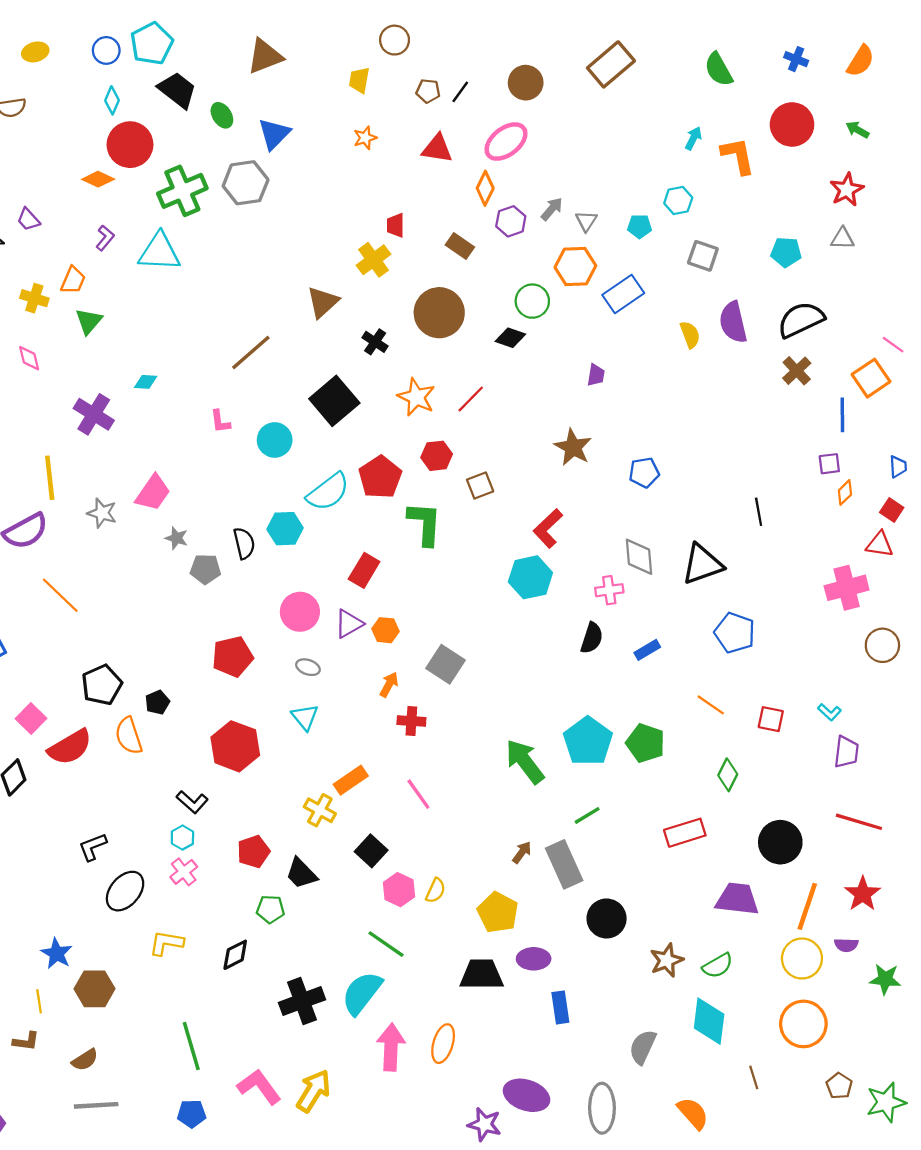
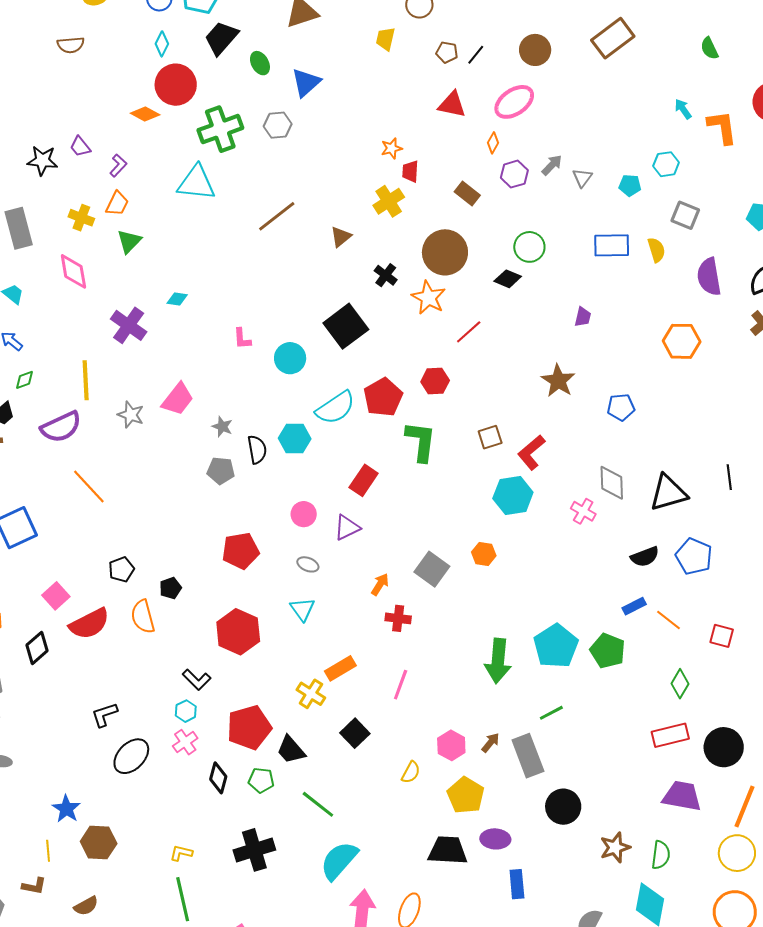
green semicircle: (719, 69) -> (709, 48), size x0.7
black trapezoid: (177, 90) -> (221, 38), turned -90
orange star: (365, 138) -> (392, 148), moved
cyan arrow: (693, 138) -> (683, 109), turned -65
gray hexagon: (246, 183) -> (278, 125), size x0.7
orange diamond: (485, 188) -> (493, 143), size x0.7
purple L-shape: (105, 238) -> (118, 166), moved
orange hexagon: (575, 266) -> (682, 341), moved
blue rectangle: (623, 294) -> (612, 245), turned 30
brown triangle: (323, 302) -> (341, 237), size x0.7
yellow semicircle: (690, 335) -> (656, 250), moved
brown line: (251, 352) -> (277, 216), moved
pink diamond: (29, 358) -> (73, 271), size x1.5
orange star: (416, 397) -> (429, 298), moved
brown square: (480, 485) -> (490, 437), moved
black line: (759, 512) -> (729, 477), moved
gray star: (176, 538) -> (222, 427), moved
pink cross: (609, 590) -> (583, 511), turned 35
pink circle: (300, 612) -> (304, 514), size x0.7
orange hexagon: (385, 630) -> (484, 554), moved
black semicircle: (592, 638) -> (645, 557), moved, turned 48
blue rectangle: (647, 650) -> (634, 606), moved
black pentagon: (102, 685) -> (121, 569), size x0.7
green arrow: (525, 761) -> (498, 661), turned -141
pink line: (418, 794) -> (401, 685), turned 52
red rectangle: (685, 833) -> (670, 735), moved
red pentagon: (253, 852) -> (249, 727), size x1.5
pink hexagon: (399, 890) -> (451, 745), moved
yellow L-shape: (166, 943) -> (181, 853), moved, size x0.7
green line: (386, 944) -> (318, 804), moved
black diamond: (235, 955) -> (218, 778), moved, turned -52
green semicircle: (718, 966) -> (661, 855), turned -56
black cross: (302, 1001) -> (254, 850), moved

